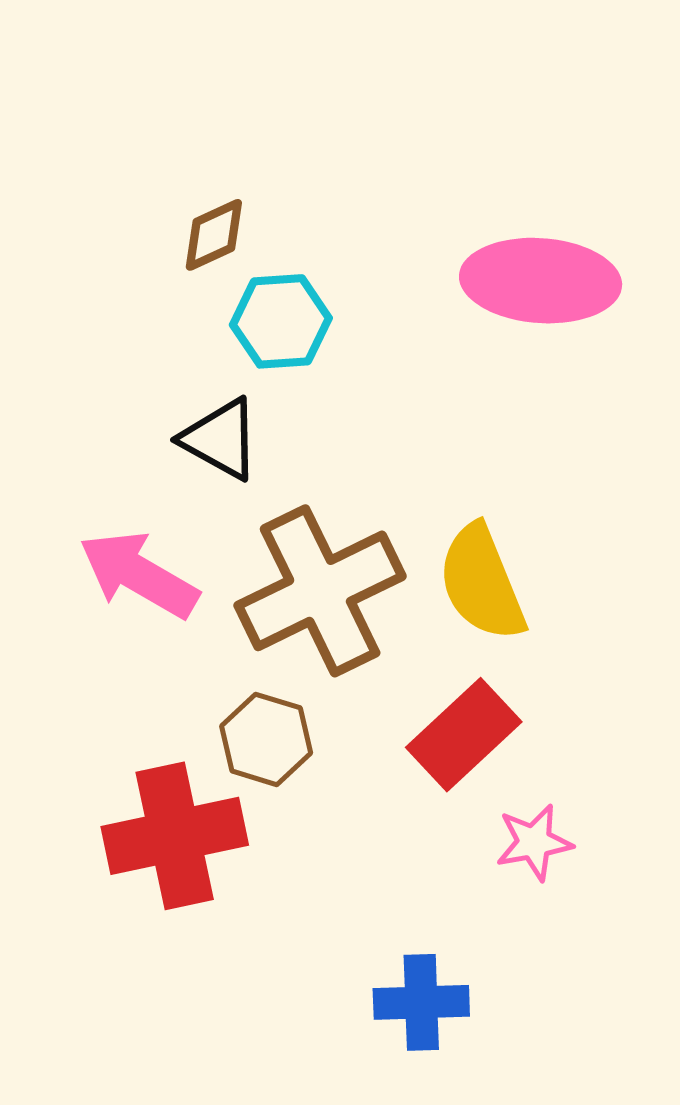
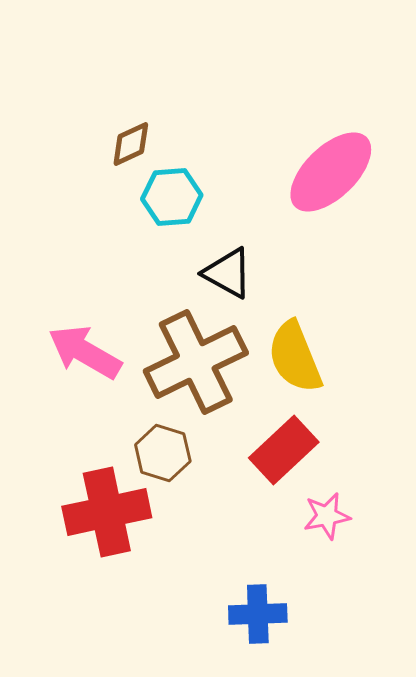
pink ellipse: (541, 281) -> (331, 172), turned -48
black triangle: (220, 439) -> (228, 273), moved

